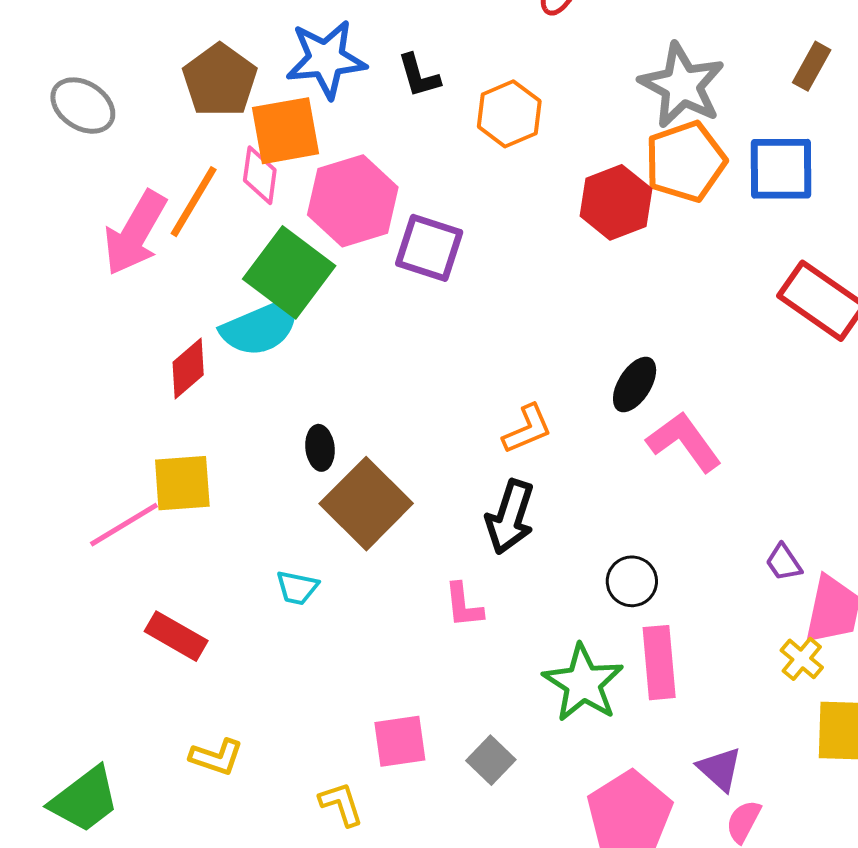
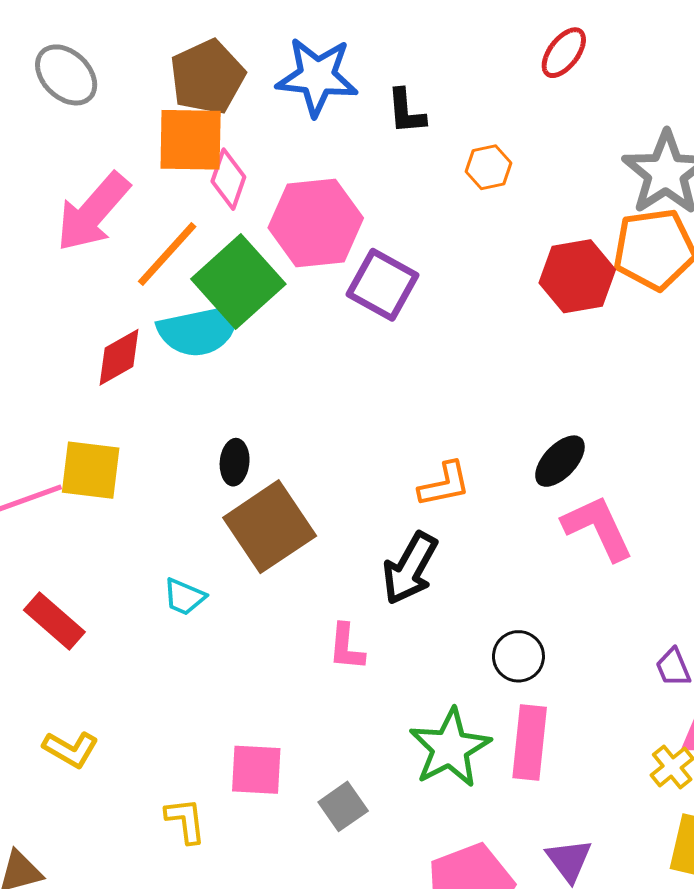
orange hexagon: (509, 114) -> (488, 167), size x0.7
orange square: (286, 131) -> (191, 140), moved
orange line: (194, 202) -> (167, 254), moved

